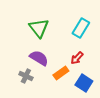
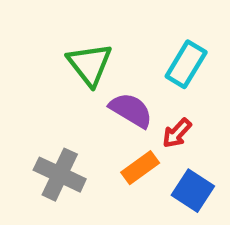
purple semicircle: (39, 58) -> (131, 110), moved
gray cross: (26, 76) -> (60, 175), size x1.5

